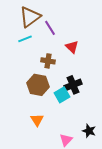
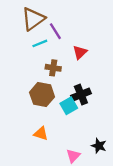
cyan line: (25, 39) -> (40, 43), moved
red triangle: (72, 47) -> (80, 52), turned 32
orange triangle: (37, 120) -> (41, 134), turned -40

